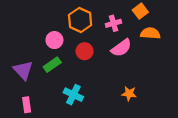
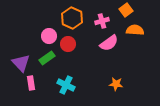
red circle: (85, 51) -> (68, 44), moved
pink rectangle: (27, 105) -> (31, 83), moved

